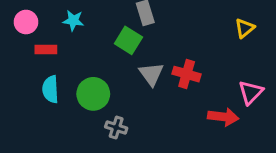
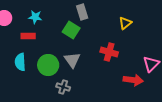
yellow triangle: (245, 28) -> (125, 23), moved
red rectangle: (46, 50) -> (28, 36), moved
gray triangle: (151, 74) -> (72, 60), moved

